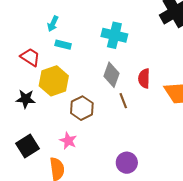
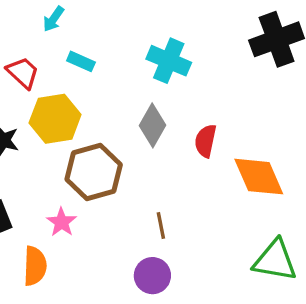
cyan arrow: (53, 24) -> (53, 19), moved
brown line: (123, 101) -> (161, 226), moved
brown hexagon: (82, 108) -> (94, 172), size x1.4

